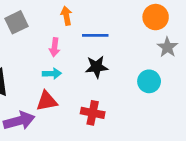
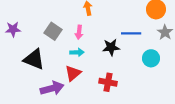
gray square: (16, 22) -> (53, 31), moved, turned -30
blue line: (95, 35) -> (131, 33), moved
red triangle: (47, 101) -> (73, 73), turned -30

